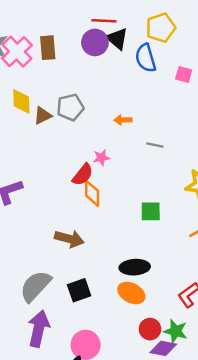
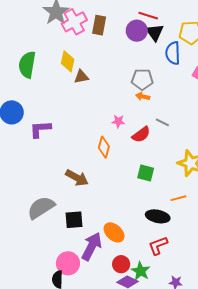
gray pentagon: (70, 107) -> (142, 79), moved
red semicircle: (83, 175) -> (141, 135), moved
black ellipse: (135, 267) -> (158, 216), moved
purple arrow: (39, 329) -> (92, 246), moved

